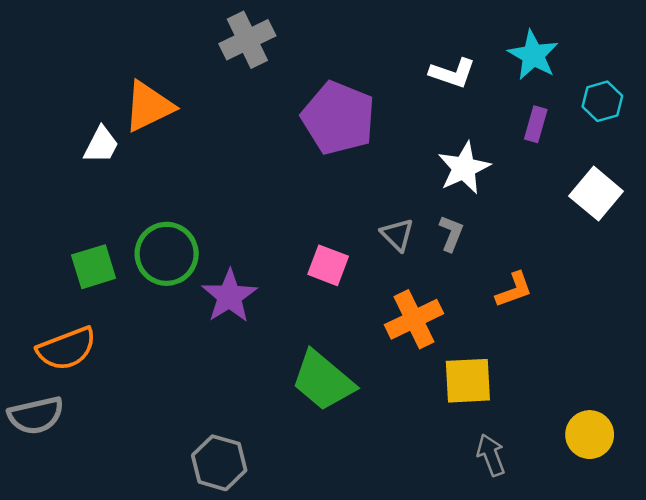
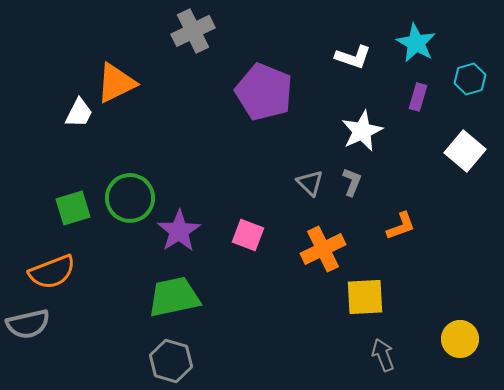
pink square: (328, 265) -> (248, 235), moved
green trapezoid: (323, 381) -> (174, 297), moved, turned 128

